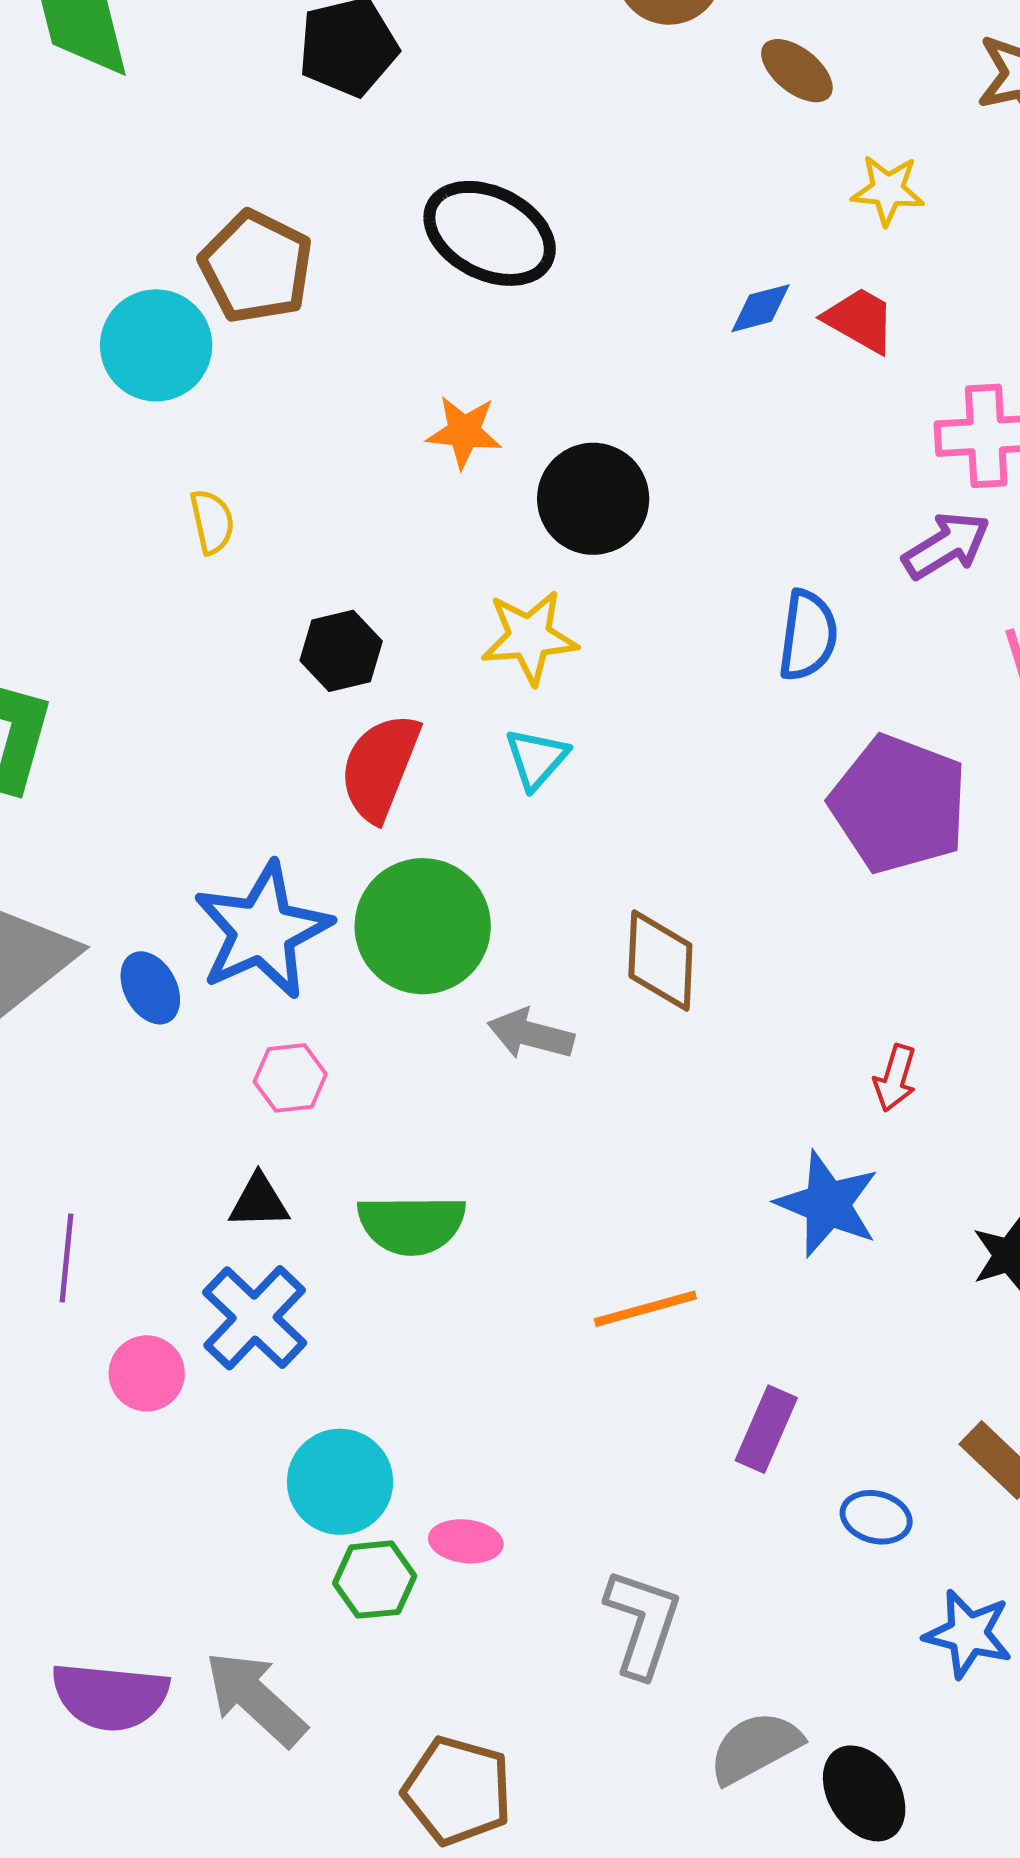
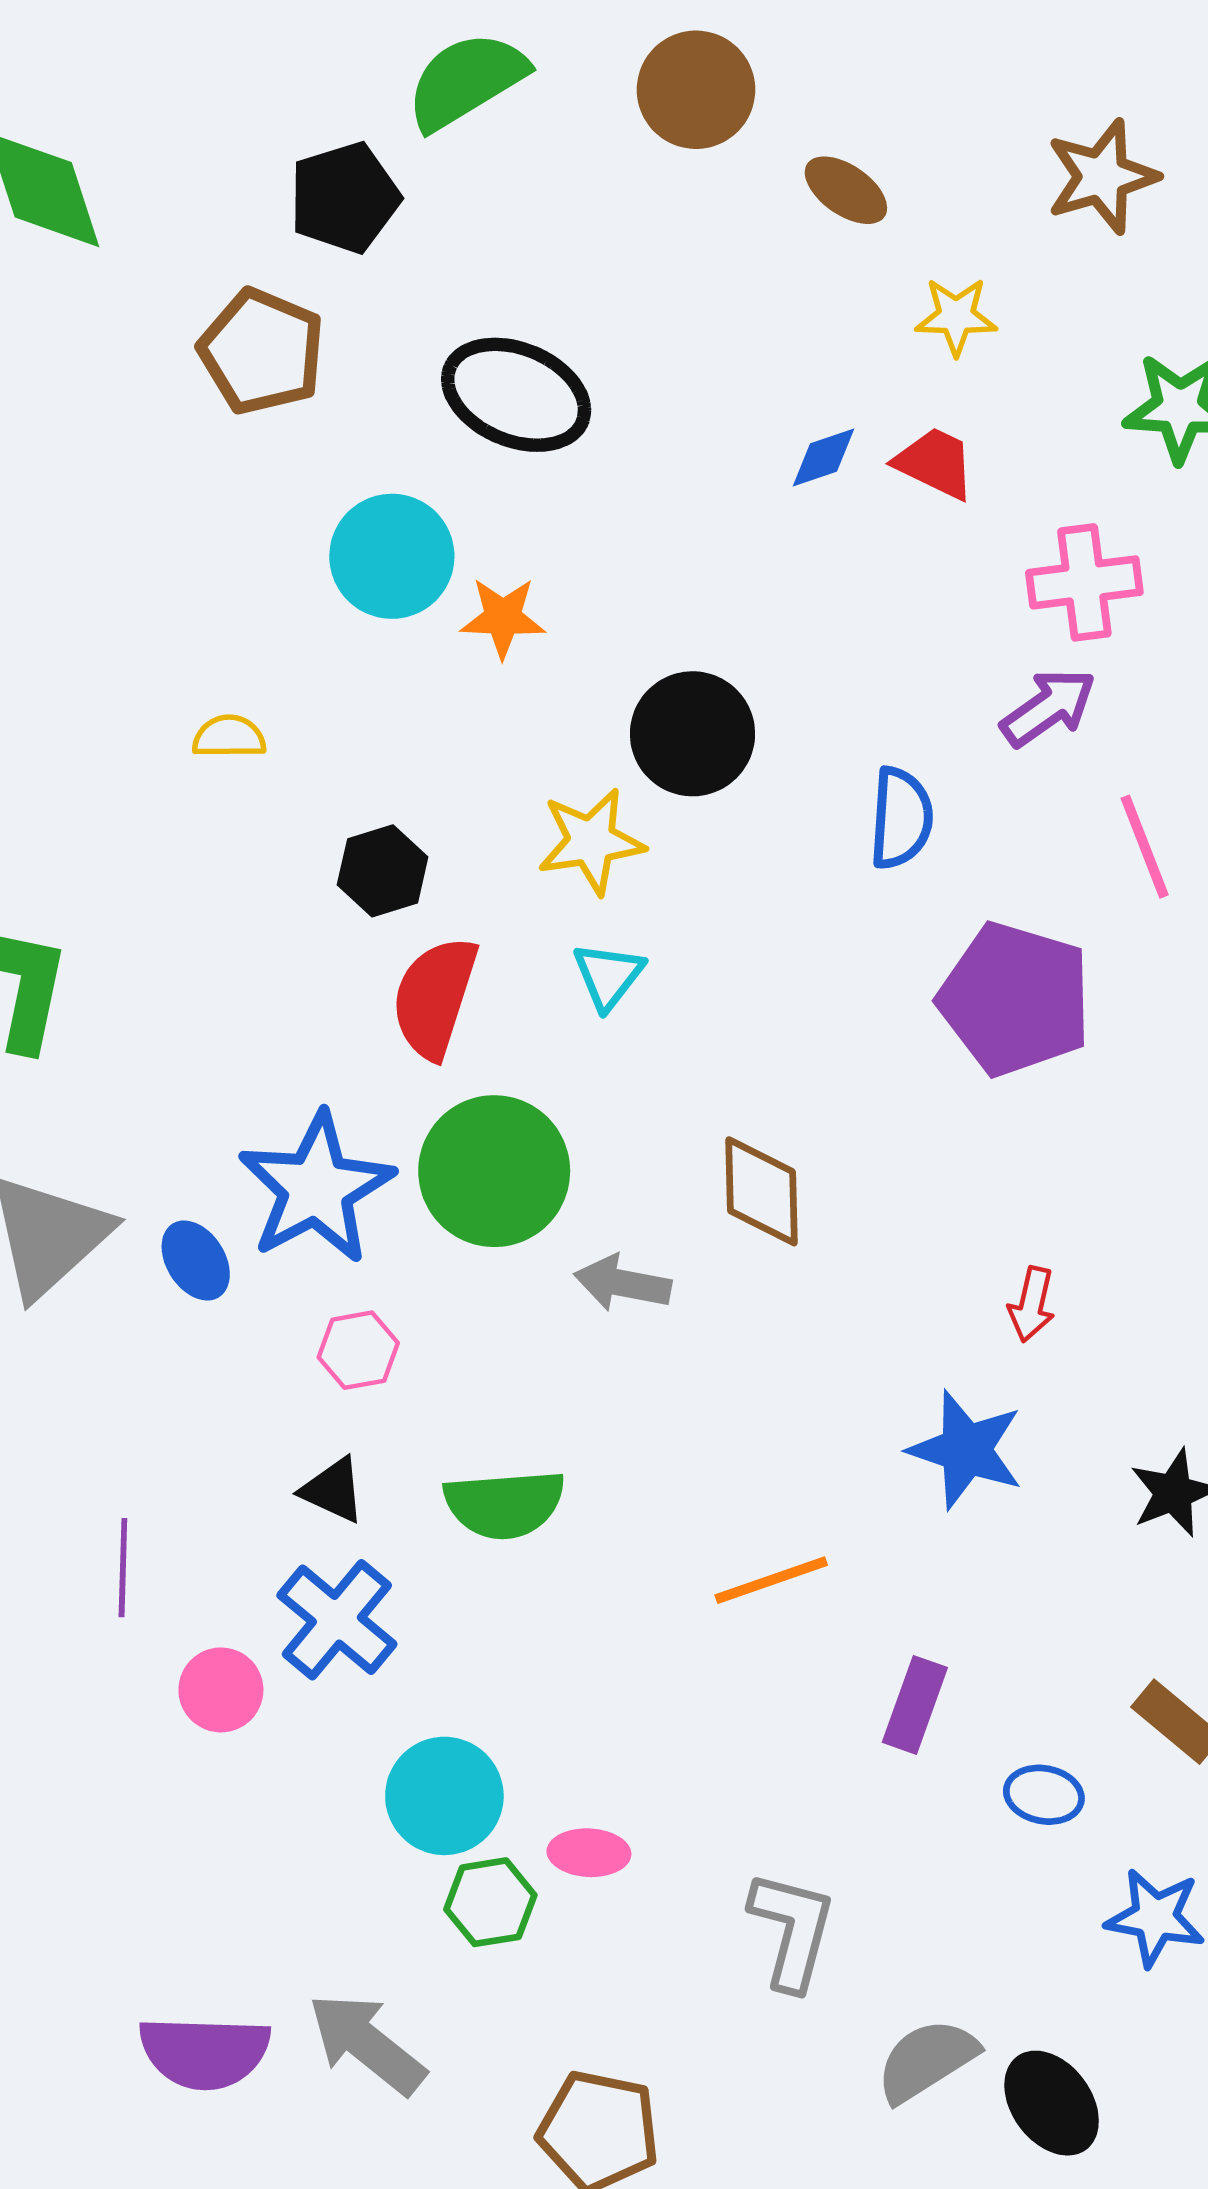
brown pentagon: (256, 267) -> (262, 351), moved
cyan circle: (156, 345) -> (392, 556), moved
black circle: (593, 499) -> (692, 734), moved
yellow semicircle: (212, 522) -> (229, 737), turned -74
black triangle: (259, 1202) -> (333, 1490), turned 30

